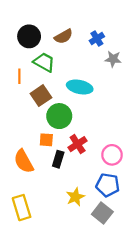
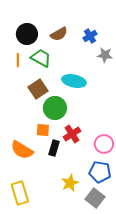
orange line: (19, 76) -> (18, 60), moved
orange semicircle: (24, 161) -> (22, 150), turned -30

